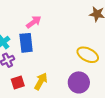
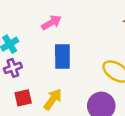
blue rectangle: (26, 43) -> (62, 56), moved

